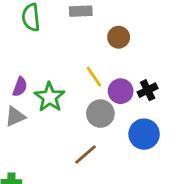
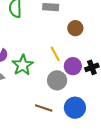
blue circle: (144, 134) -> (75, 108), moved
brown line: (86, 154) -> (44, 108), turned 54

